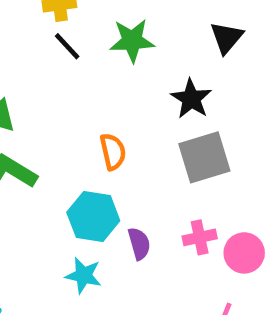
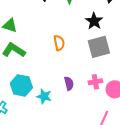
cyan hexagon: (93, 216) -> (21, 85), moved

